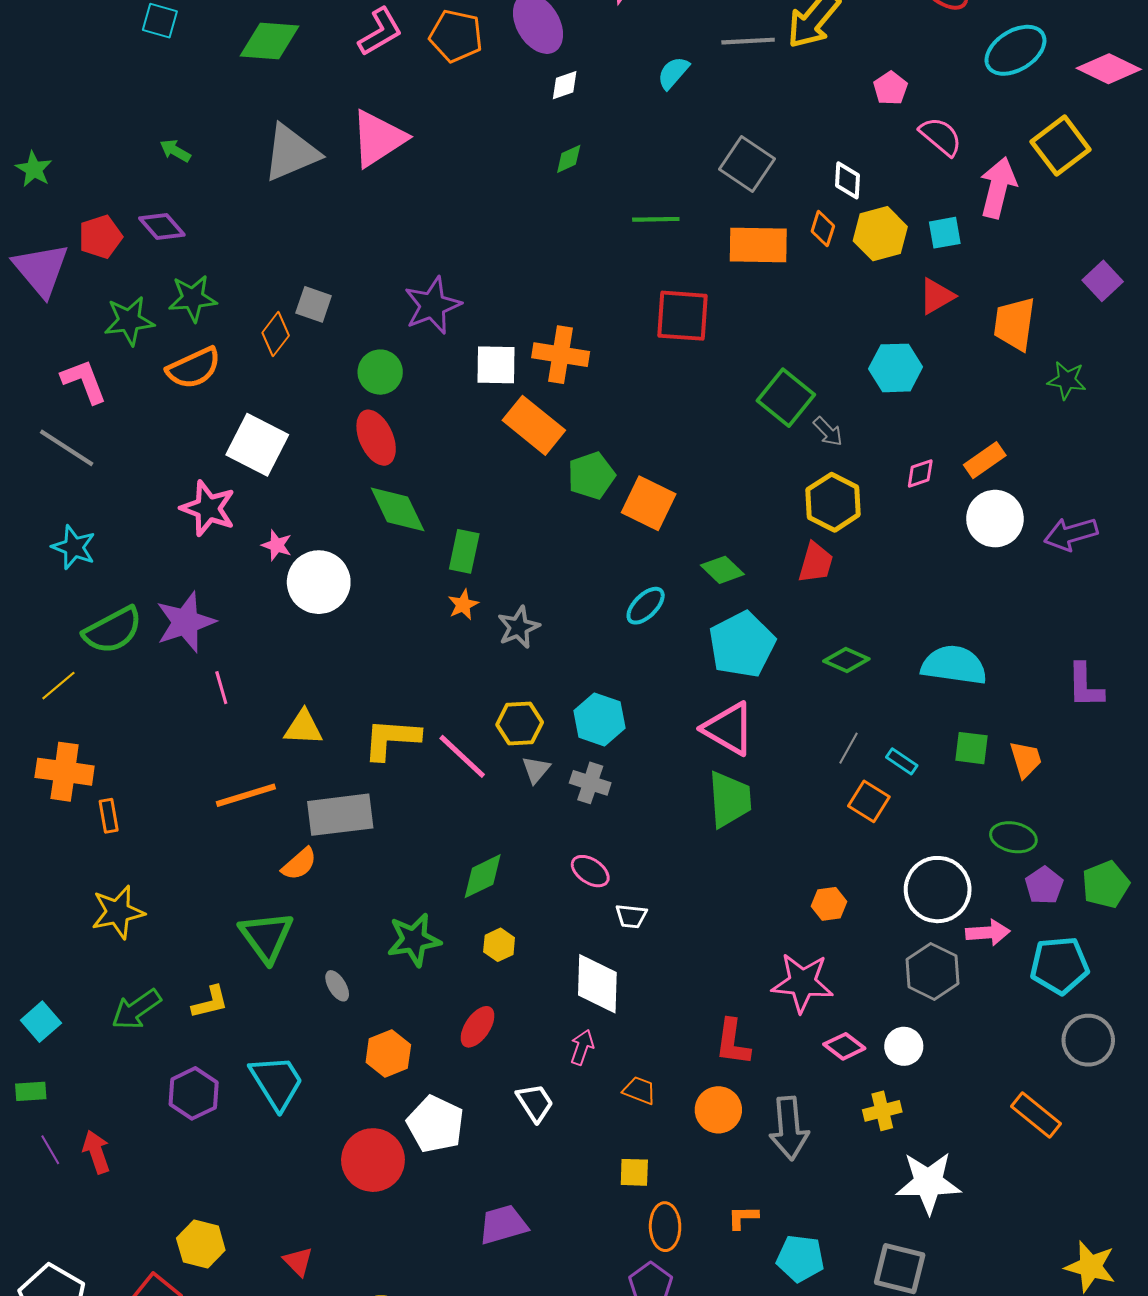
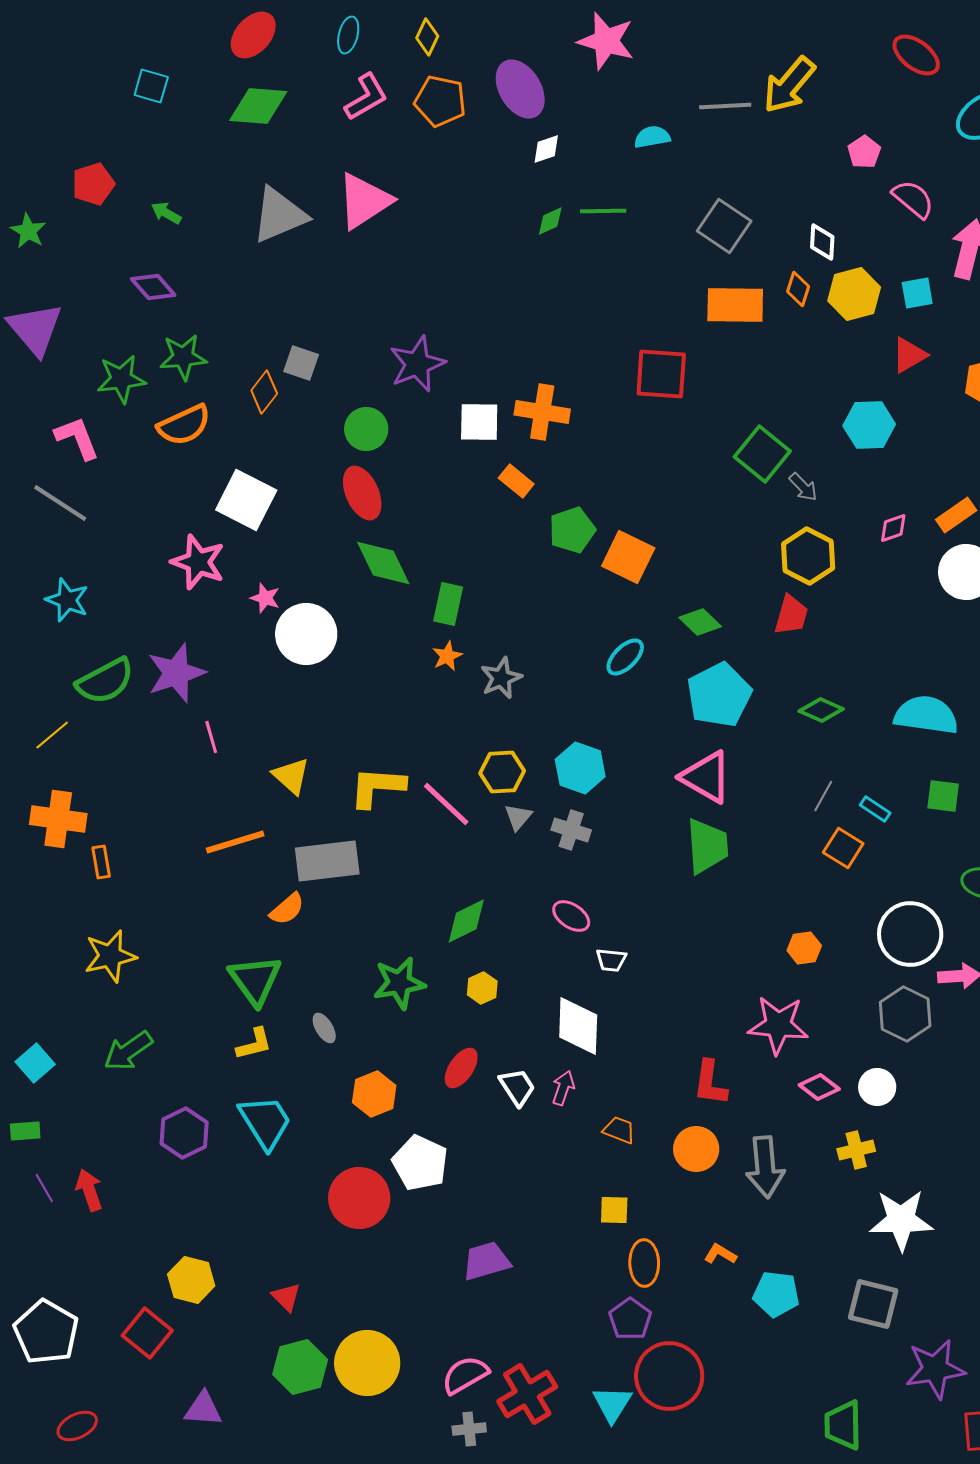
cyan semicircle: (673, 73) -> (652, 137), turned 39
green line: (656, 219) -> (603, 211), moved
red pentagon: (100, 237) -> (93, 184), moved
orange rectangle: (534, 425) -> (516, 481), size x0.6
yellow triangle: (303, 728) -> (291, 776), turned 39
yellow L-shape: (210, 1002) -> (254, 1044), moved
white trapezoid: (535, 1103) -> (517, 1087), moved
orange L-shape: (743, 1217) -> (720, 1254), turned 32

